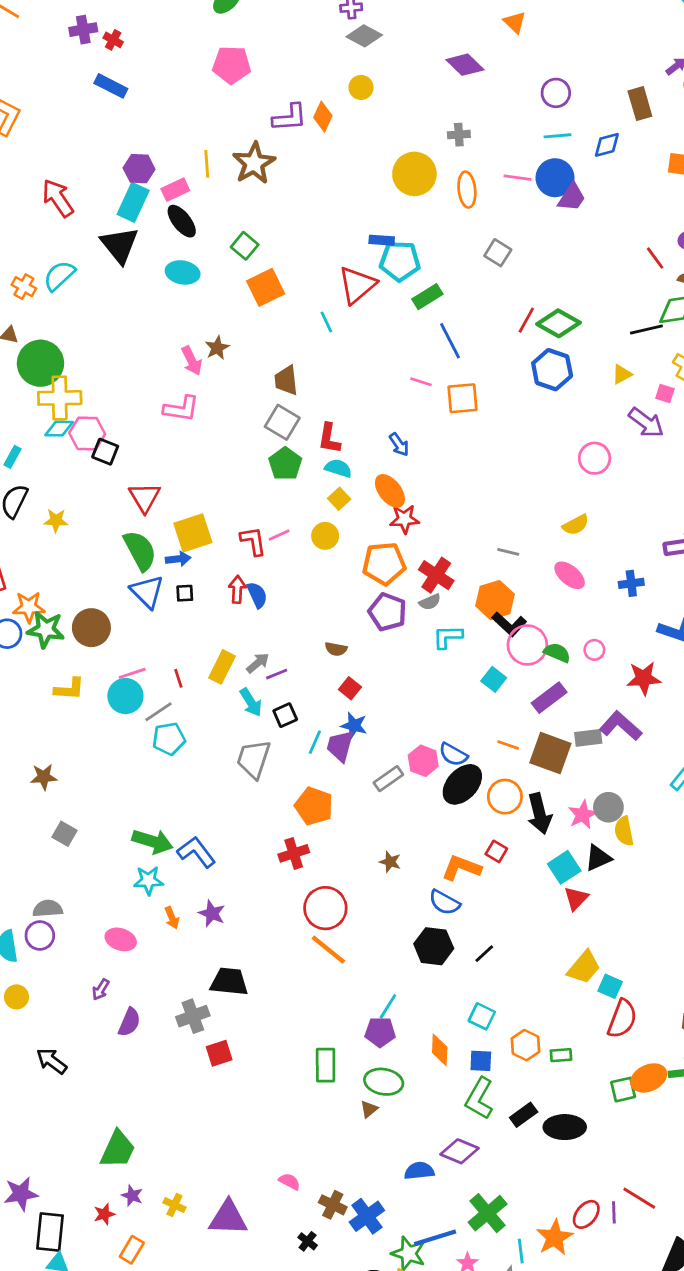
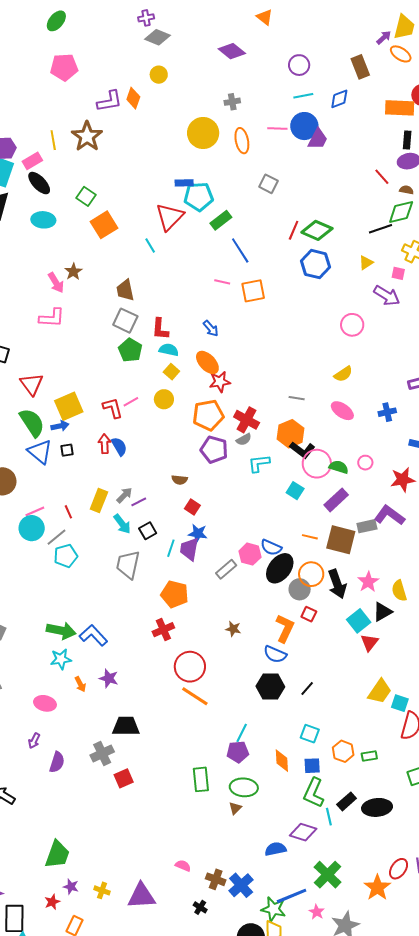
gray circle: (608, 807) -> (300, 589), moved
orange L-shape: (461, 868) -> (285, 628), turned 100
cyan line: (521, 1251) -> (329, 817), moved

